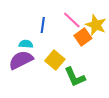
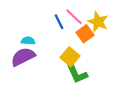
blue line: (43, 25) -> (59, 22), moved, turned -35
yellow square: (55, 60) -> (70, 57), moved

